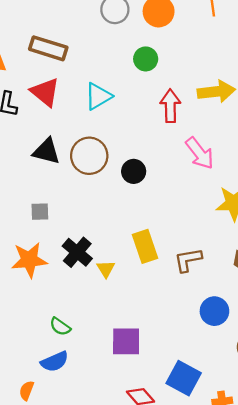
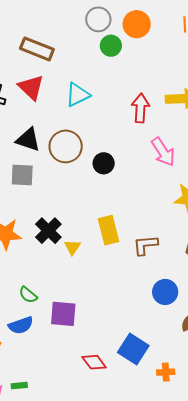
green circle: (146, 59) -> (111, 46), moved
gray square: (40, 212) -> (22, 175), moved, size x1.4
purple square: (126, 341) -> (63, 314), moved

